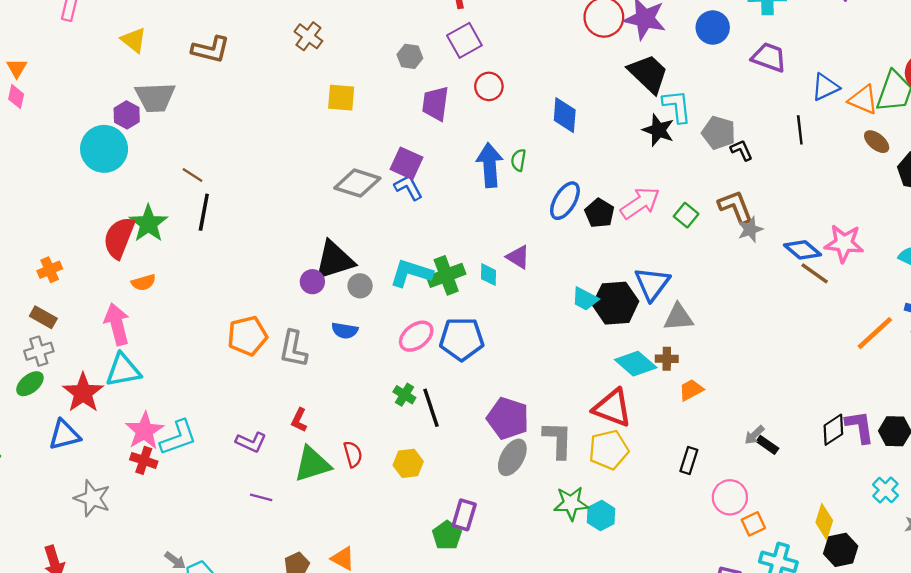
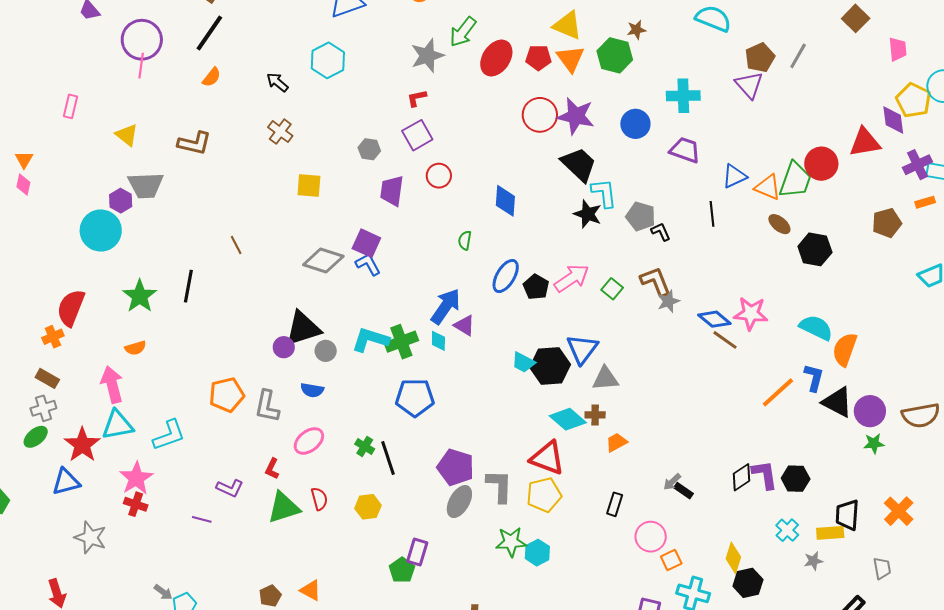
blue arrow: (490, 165) -> (446, 306), moved, turned 39
brown line: (193, 175) -> (236, 245), moved, turned 30
red semicircle: (119, 238) -> (71, 308), moved
pink ellipse: (416, 336) -> (309, 441), moved
cyan L-shape: (178, 438) -> (169, 435), moved
purple line: (261, 497) -> (202, 519), moved

